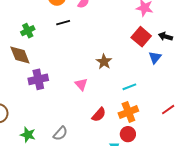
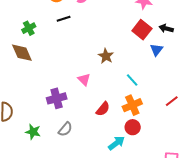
purple cross: (38, 79) -> (57, 98), moved
cyan line: (129, 87) -> (132, 80), turned 72

